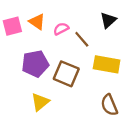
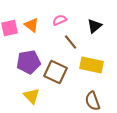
pink semicircle: (61, 29) -> (60, 20), moved
yellow triangle: (40, 102) -> (32, 96), turned -36

